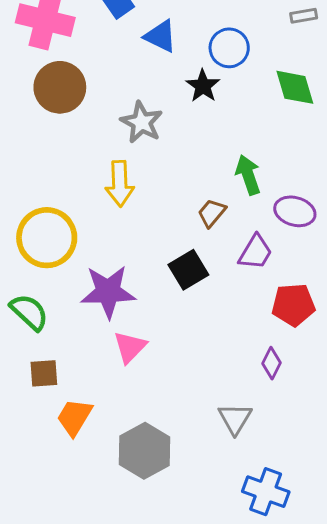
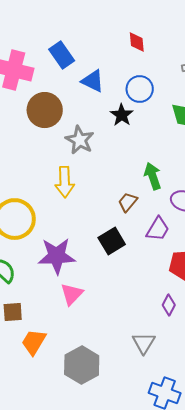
brown circle: (60, 87) -> (45, 110), moved

